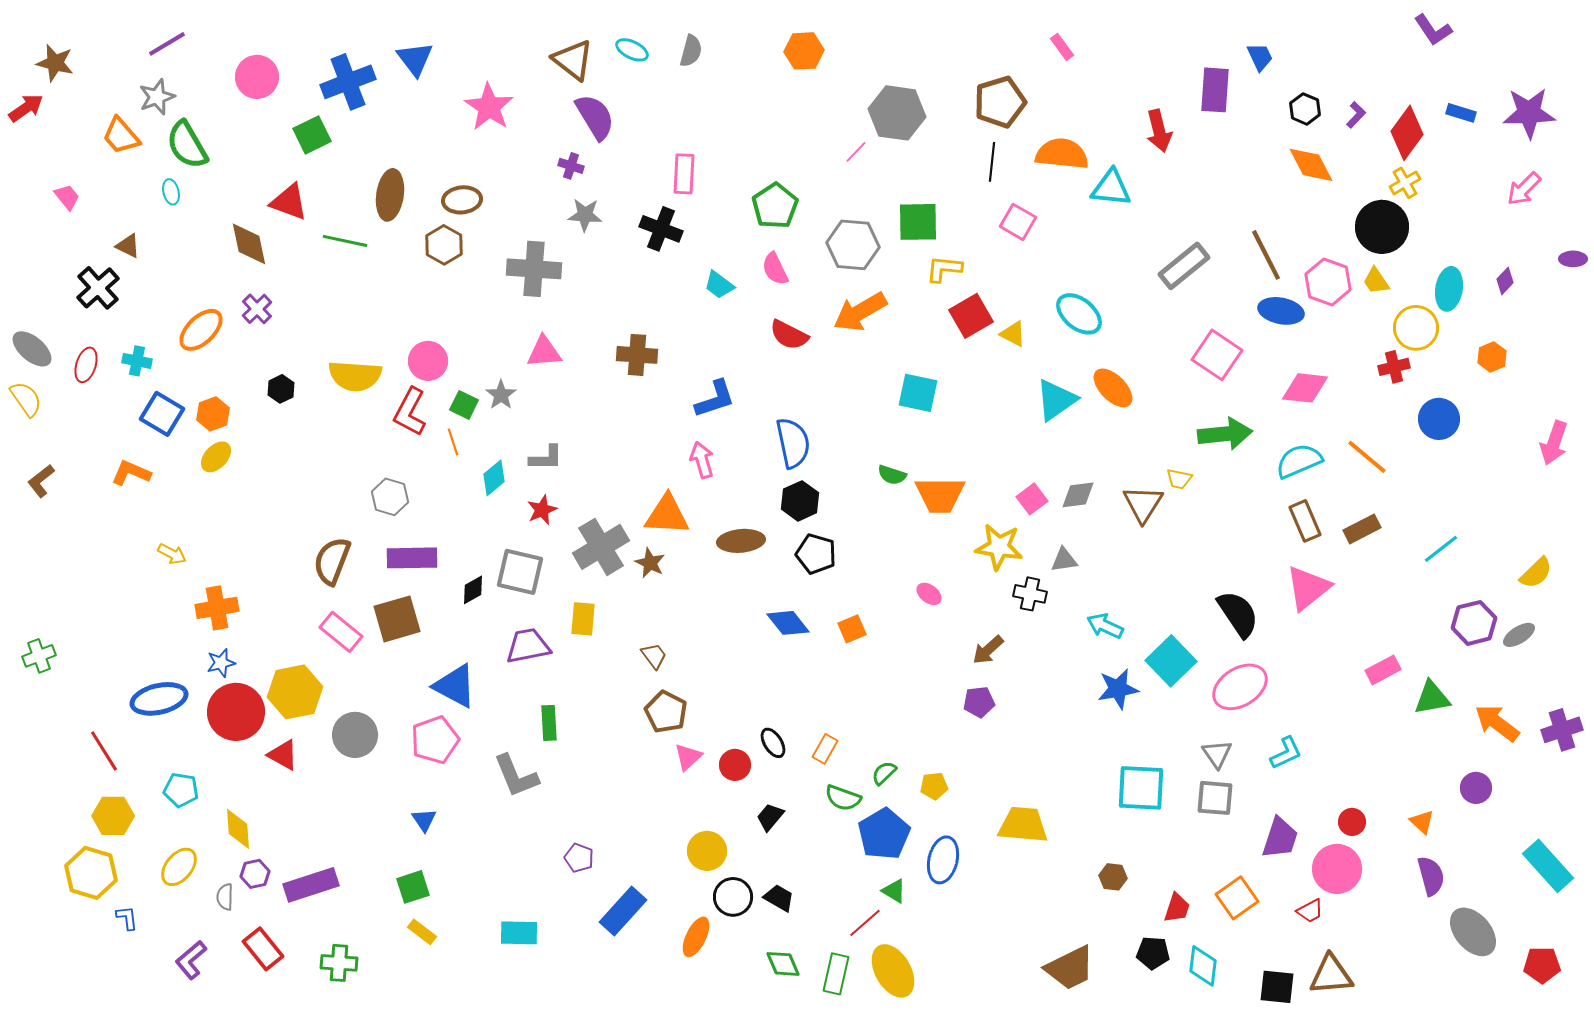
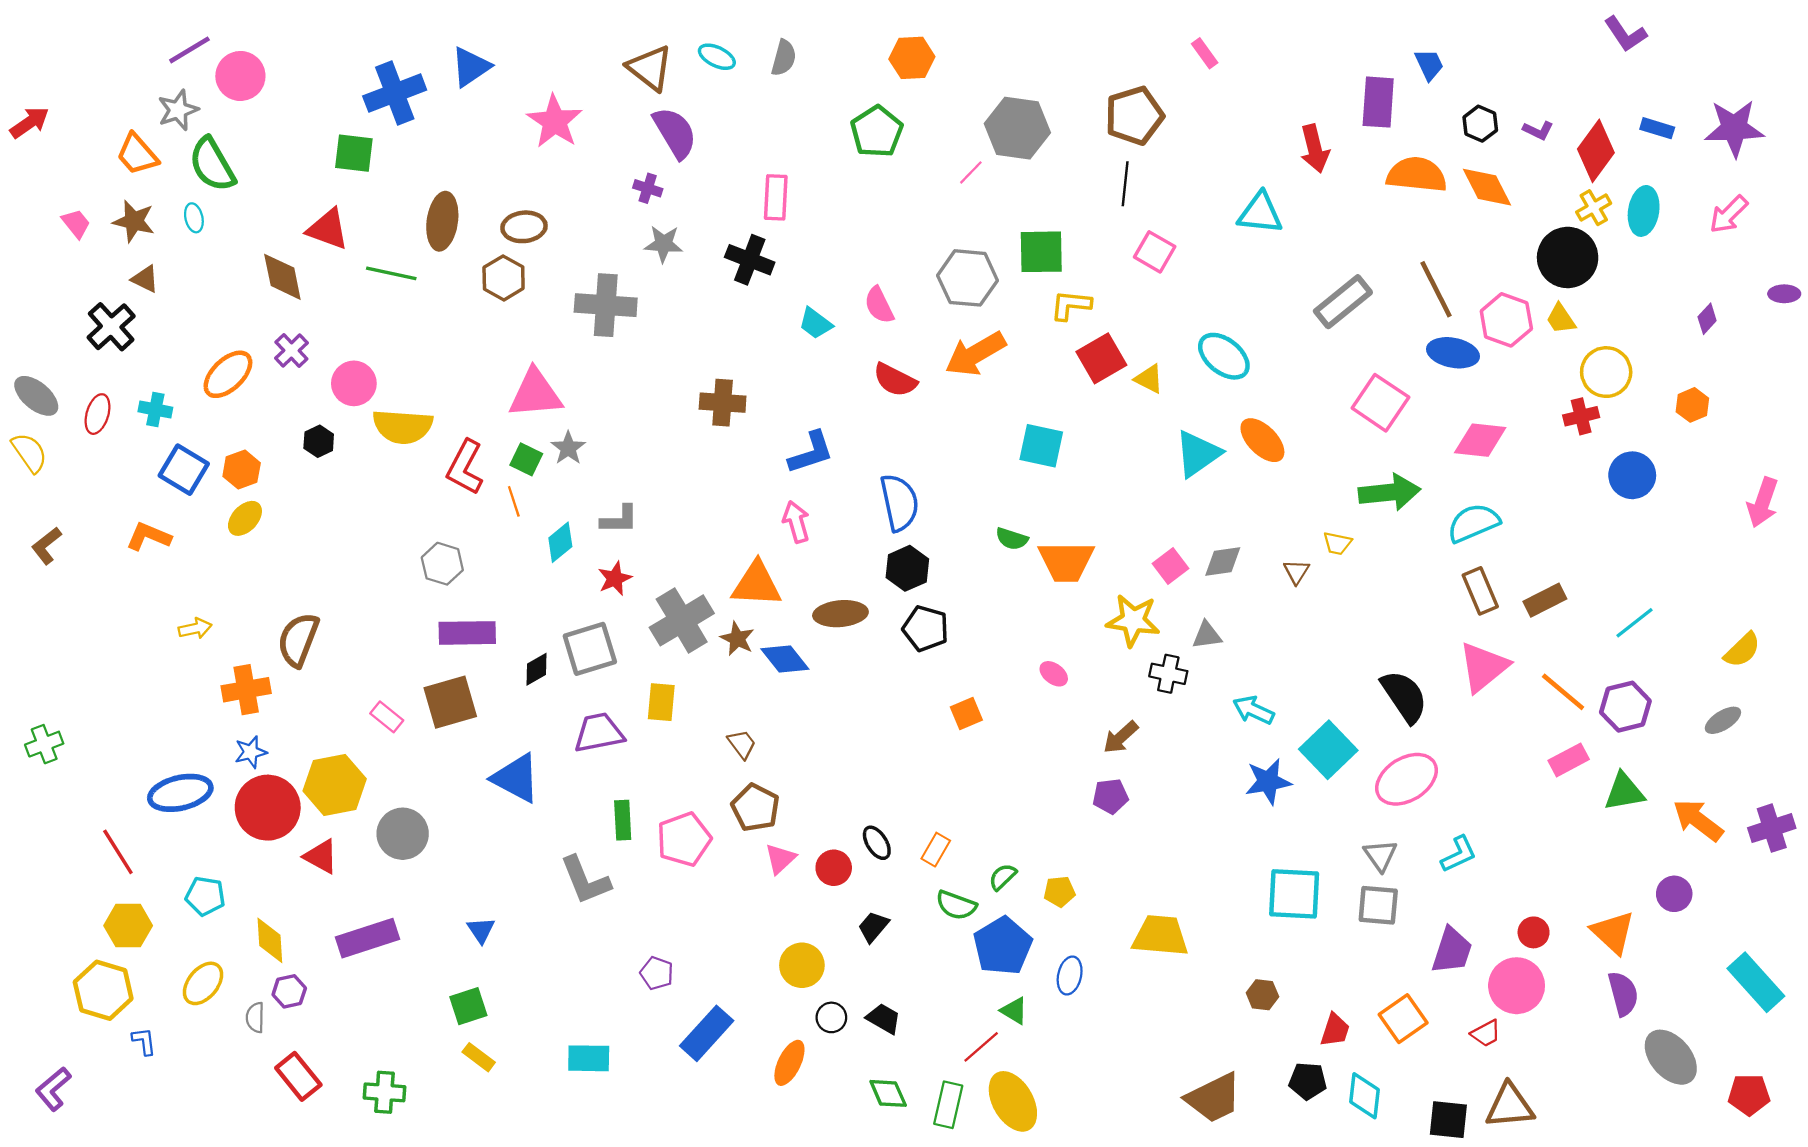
blue triangle: (415, 59) -> (471, 67), turned 33
brown star: (55, 63) -> (134, 221), moved
pink circle: (257, 77) -> (240, 76), moved
purple L-shape: (1356, 115) -> (1538, 130), turned 72
green square: (312, 135) -> (354, 153), turned 33
orange semicircle: (1062, 154) -> (1417, 175), moved
green pentagon: (775, 206) -> (877, 132), moved
cyan ellipse: (1449, 289) -> (1644, 211), moved
pink triangle: (544, 352) -> (535, 394), moved, size x1.4
pink circle: (428, 361) -> (354, 383), moved
orange line: (1367, 457) -> (1563, 692), moved
brown triangle: (1143, 504) -> (1296, 572), size x0.6
yellow arrow: (172, 554) -> (195, 628), turned -40
brown semicircle: (332, 561) -> (298, 640), moved
gray square: (520, 572) -> (590, 649), turned -30
blue diamond: (788, 623) -> (785, 659), moved
purple hexagon: (1474, 623) -> (1625, 707), moved
pink rectangle: (341, 632) -> (387, 717), size x0.7
pink pentagon: (435, 740) -> (684, 839), moved
orange triangle: (1422, 822) -> (1613, 932), size x1.6
blue ellipse: (943, 860) -> (1070, 975), size x0.7
purple rectangle: (311, 885) -> (367, 938), moved
black circle: (733, 897) -> (831, 1017), size x0.7
purple L-shape: (191, 960) -> (53, 1089), moved

